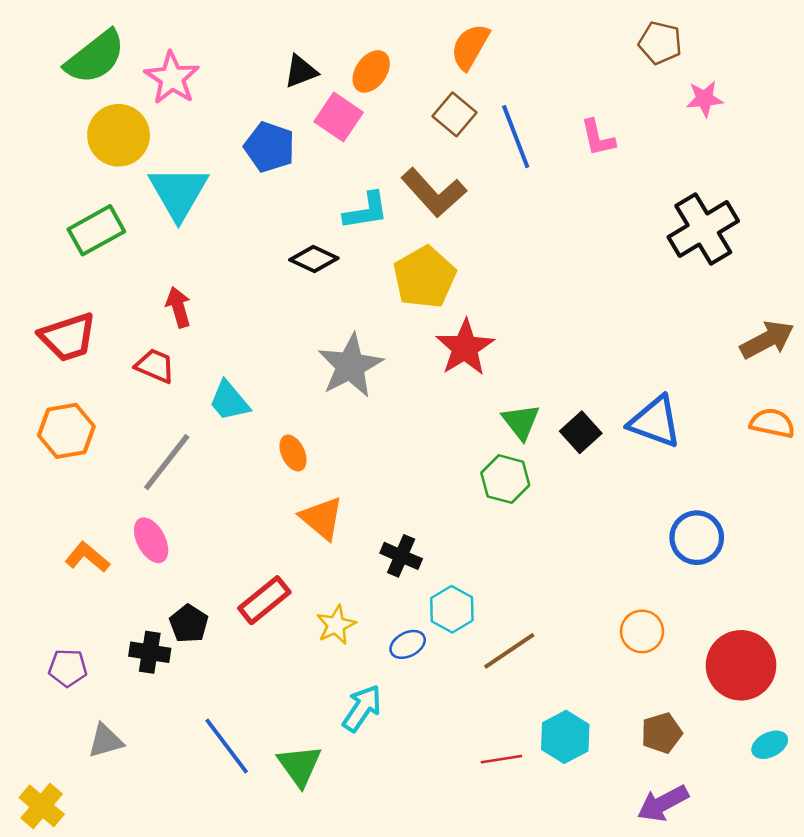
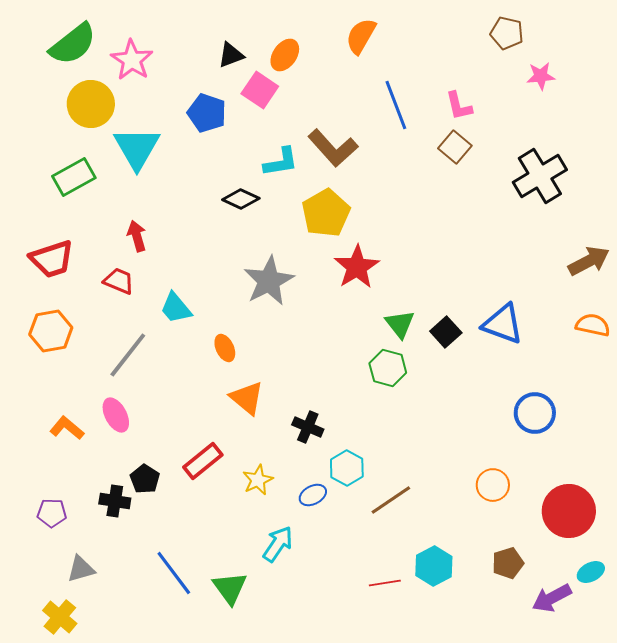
brown square: (455, 114) -> (455, 147), moved
purple arrow: (663, 803) -> (552, 598), moved
yellow cross: (42, 806) -> (60, 617), moved

